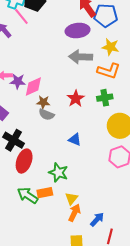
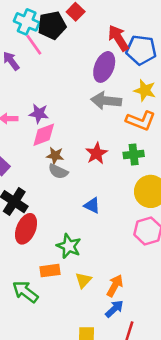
purple ellipse: (78, 31) -> (104, 67), turned -65
purple star: (18, 81) -> (39, 114), moved
green arrow: (28, 195) -> (25, 292), moved
orange arrow: (74, 213) -> (115, 286), moved

